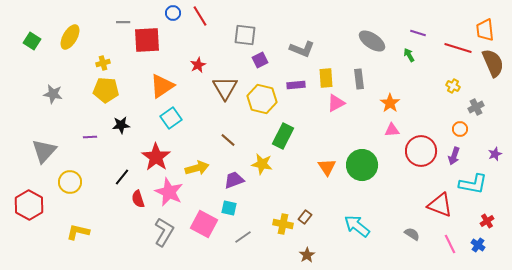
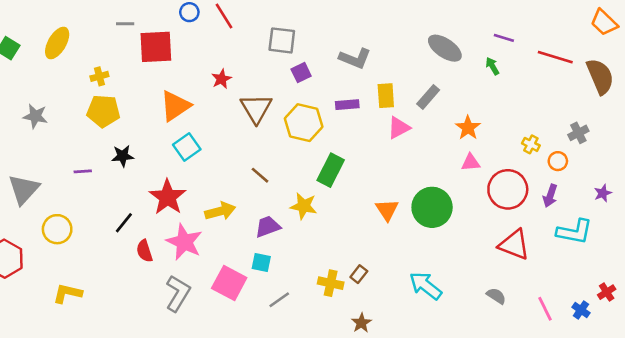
orange trapezoid: (485, 30) -> (604, 22), moved, turned -40
gray rectangle: (359, 79) -> (428, 97), turned 48
yellow cross: (453, 86) -> (531, 144), moved
red triangle: (440, 205) -> (514, 245), moved
red cross: (487, 221) -> (607, 292), moved

